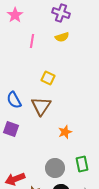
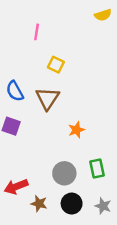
yellow semicircle: (62, 37) -> (103, 15), moved
pink line: (32, 41) -> (37, 32), moved

